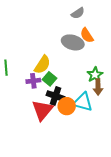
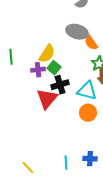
orange semicircle: (87, 35) -> (91, 43), moved
black cross: (56, 96) -> (60, 85), turned -36
orange circle: (67, 106) -> (88, 113), moved

